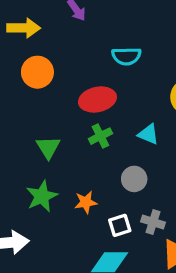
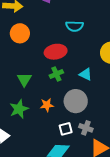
gray circle: (134, 179) -> (76, 101), size x1.5
orange star: (86, 202) -> (47, 105), moved

